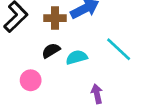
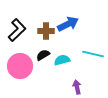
cyan line: (119, 49) -> (93, 54), turned -30
pink circle: (31, 80) -> (20, 66), moved, size x1.6

